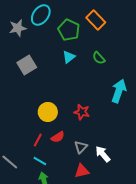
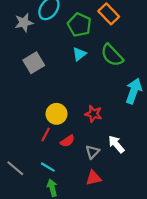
green semicircle: (99, 58) -> (112, 55), size x1.6
red line: (38, 140) -> (46, 134), moved
white arrow: (103, 154) -> (116, 144), moved

